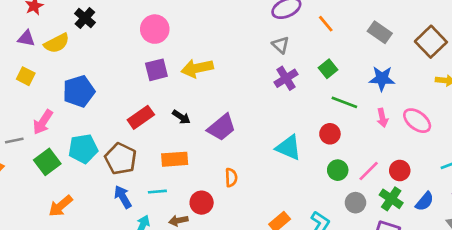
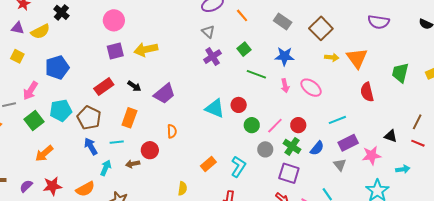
red circle: (330, 134) -> (239, 105), moved
orange rectangle: (175, 159) -> (129, 118), turned -66

